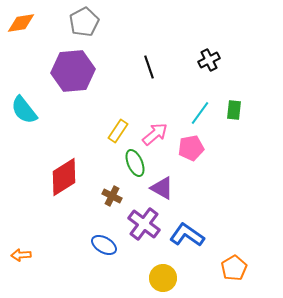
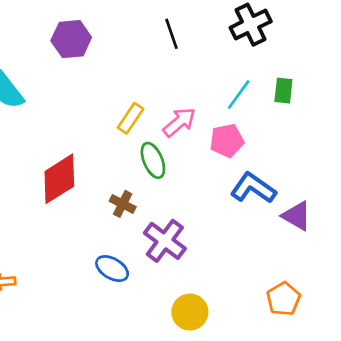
black cross: (209, 60) -> (251, 25), size x1.4
purple hexagon: (73, 71) -> (71, 39), size x0.7
purple triangle: (162, 188) -> (297, 216), moved
blue L-shape: (187, 235) -> (253, 188), moved

